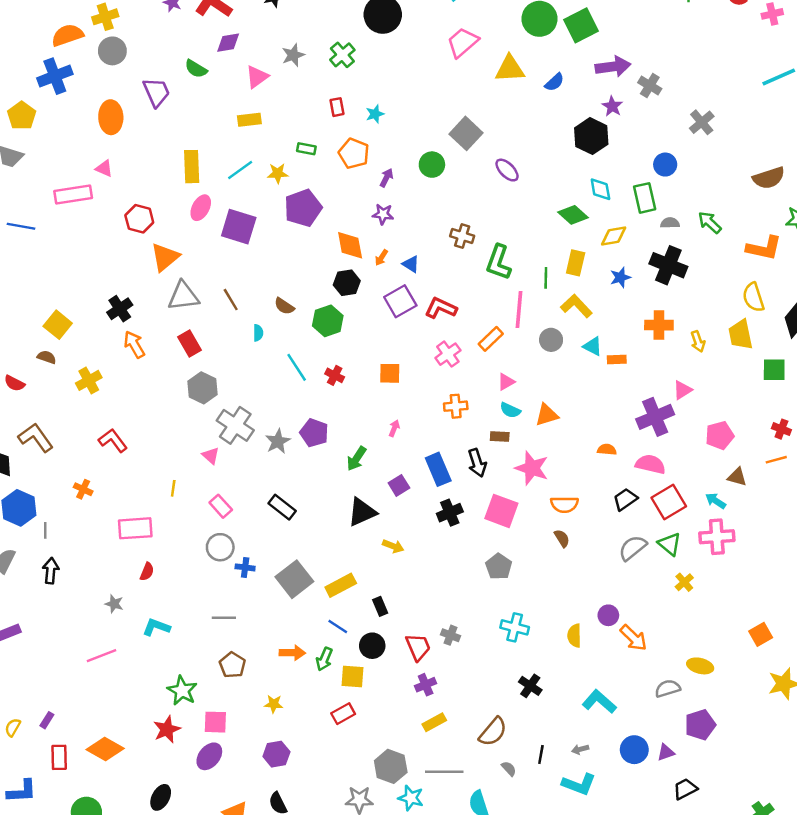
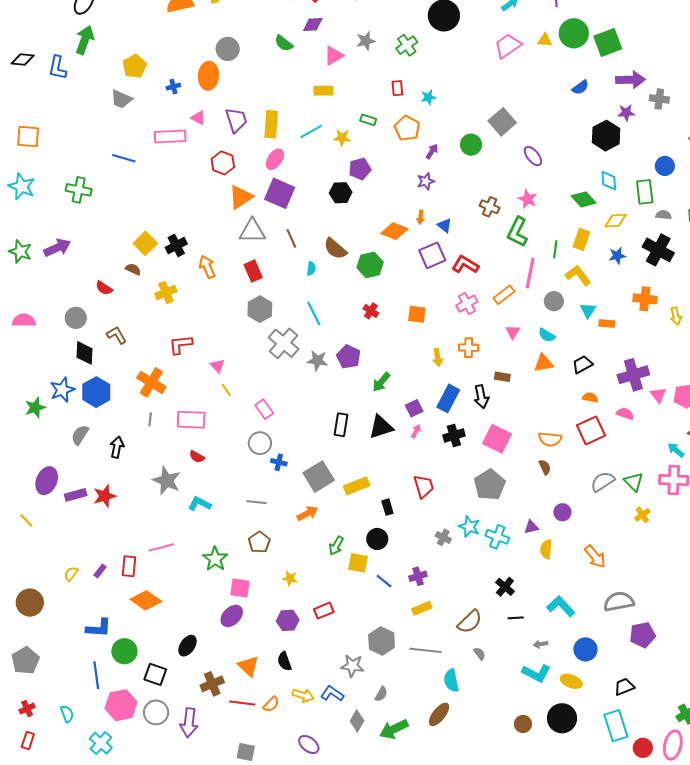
gray circle: (112, 51) -> (228, 49), moved
yellow triangle: (510, 69) -> (545, 40), moved, size x0.6
blue cross: (55, 76) -> (173, 87), moved, size x0.5
gray cross: (650, 86) -> (659, 99), turned -30
purple trapezoid: (156, 92) -> (236, 120), moved
purple star: (612, 106) -> (626, 113), turned 30
purple pentagon: (303, 208) -> (360, 169), size x0.7
purple star: (383, 214) -> (426, 181), turned -30
purple square: (239, 227) -> (280, 193), moved
orange diamond: (350, 245) -> (394, 231), moved, turned -64
orange arrow: (381, 258) -> (420, 217), turned -32
black hexagon: (347, 283) -> (341, 193), moved
brown semicircle: (284, 306) -> (335, 249), size x1.4
black cross: (120, 309) -> (176, 246), moved
cyan triangle: (593, 346) -> (588, 310), turned 30
cyan line: (297, 367) -> (314, 314), moved
pink triangle: (506, 382) -> (513, 332), turned -35
pink triangle: (682, 390) -> (658, 395), moved, turned -42
cyan semicircle: (510, 410) -> (547, 335), moved
pink arrow: (394, 428) -> (416, 431), moved
brown L-shape: (36, 438) -> (117, 335), size x0.7
red L-shape: (113, 440) -> (181, 345), turned -65
gray star: (278, 441) -> (317, 361), turned 30
pink triangle: (211, 456) -> (217, 366), moved
pink semicircle: (650, 464) -> (625, 414), size x0.7
pink star: (532, 468) -> (528, 199), moved, size x0.7
blue rectangle: (438, 469) -> (448, 398), turned 44
yellow line: (173, 488) -> (226, 390), turned -48
orange cross: (83, 489) -> (151, 382), size x1.8
black trapezoid: (625, 499) -> (582, 364), moved
red square: (669, 502) -> (591, 430), moved
black rectangle: (282, 507) -> (341, 425), moved, turned 55
gray line: (45, 530) -> (150, 419), moved
yellow arrow: (393, 546) -> (438, 357), moved, turned 54
gray pentagon: (499, 566) -> (490, 485), size x1.4
red semicircle: (147, 572) -> (197, 457), turned 91
gray star: (114, 604) -> (167, 480), size x1.8
purple circle: (608, 615) -> (562, 512), moved
blue line: (338, 626) -> (384, 581), moved
red trapezoid: (418, 647) -> (424, 486), moved
orange arrow: (292, 653) -> (307, 513), moved, turned -35
pink line: (102, 656) -> (161, 547), moved
yellow ellipse: (700, 666) -> (571, 681), moved
gray semicircle: (668, 689) -> (619, 602), size x1.4
red rectangle: (343, 714) -> (324, 611), moved
red star: (167, 729) -> (105, 496), moved
purple triangle: (666, 752) -> (531, 527), moved
black line: (541, 754) -> (516, 618), moved, turned 70
red rectangle: (59, 757) -> (129, 566), moved
blue L-shape: (22, 791) -> (99, 628), moved
cyan star: (411, 798) -> (469, 527), moved

